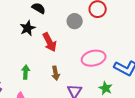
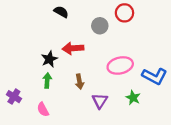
black star: (28, 28) -> (49, 59), moved
red arrow: (50, 42) -> (73, 48), turned 114

